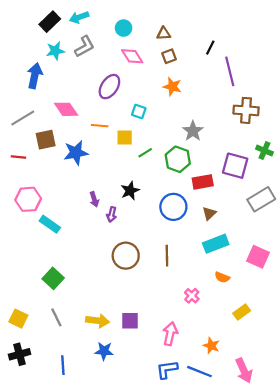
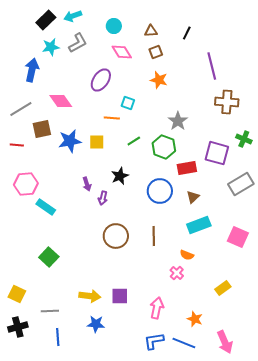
black line: (210, 48) -> (187, 33), moved
orange line: (100, 126) -> (112, 118), moved
yellow square: (125, 138) -> (97, 142), moved
orange semicircle: (222, 277) -> (187, 255), moved
gray line: (56, 317) -> (50, 311), moved, turned -66

